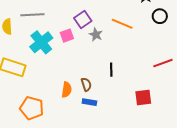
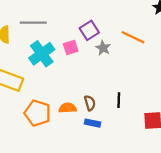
black line: (111, 70) -> (119, 100), moved
orange semicircle: (67, 90) -> (68, 108), turned -105
orange pentagon: (32, 108) -> (38, 113), moved

